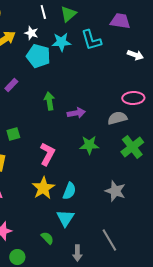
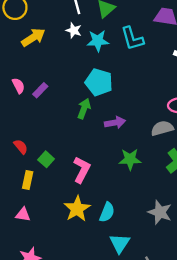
white star: (31, 33) -> (74, 30), moved
cyan pentagon: (38, 56) -> (99, 82), moved
green arrow: (49, 101) -> (84, 109), turned 30
green square: (13, 134) -> (46, 159), moved, turned -32
cyan triangle: (65, 218) -> (120, 243), moved

